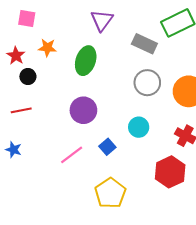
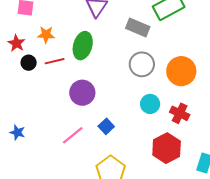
red line: (21, 110) -> (55, 61), moved
cyan circle: (139, 127) -> (150, 104), moved

